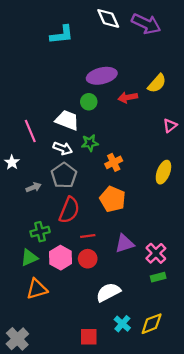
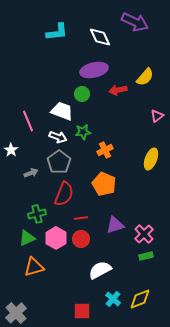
white diamond: (108, 18) -> (100, 37), moved

